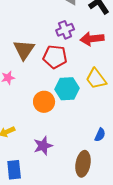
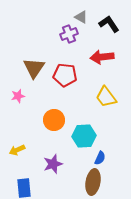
purple cross: (65, 30) -> (69, 34), moved
cyan hexagon: (67, 89) -> (84, 136), moved
blue semicircle: (100, 135) -> (100, 158), moved

